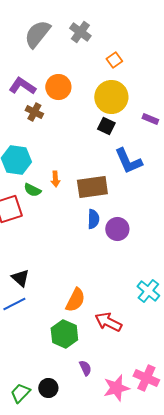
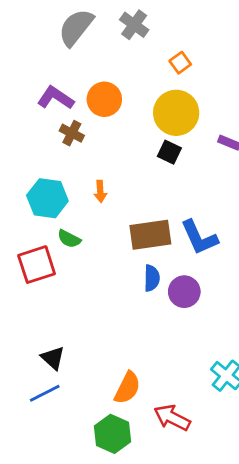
blue L-shape: (128, 161) -> (199, 237), moved
orange arrow: (55, 179) -> (100, 191), moved

